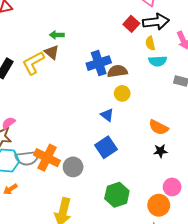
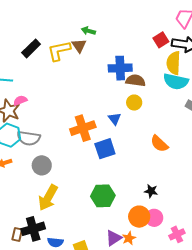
yellow semicircle: (150, 43) -> (174, 63), size x1.6
cyan semicircle: (158, 61) -> (176, 81), size x1.4
black star: (160, 151) -> (151, 191), moved
orange cross: (47, 158) -> (83, 128), moved, turned 30
gray circle: (73, 167) -> (42, 165), moved
pink circle: (172, 187) -> (154, 218), moved

